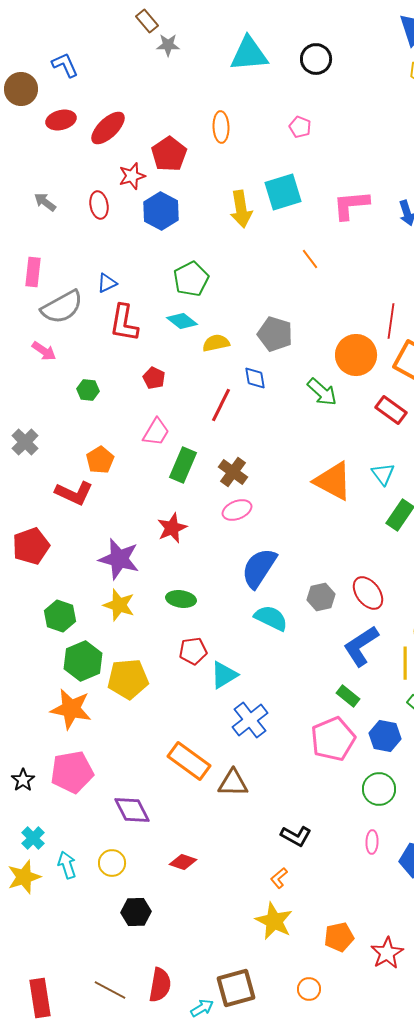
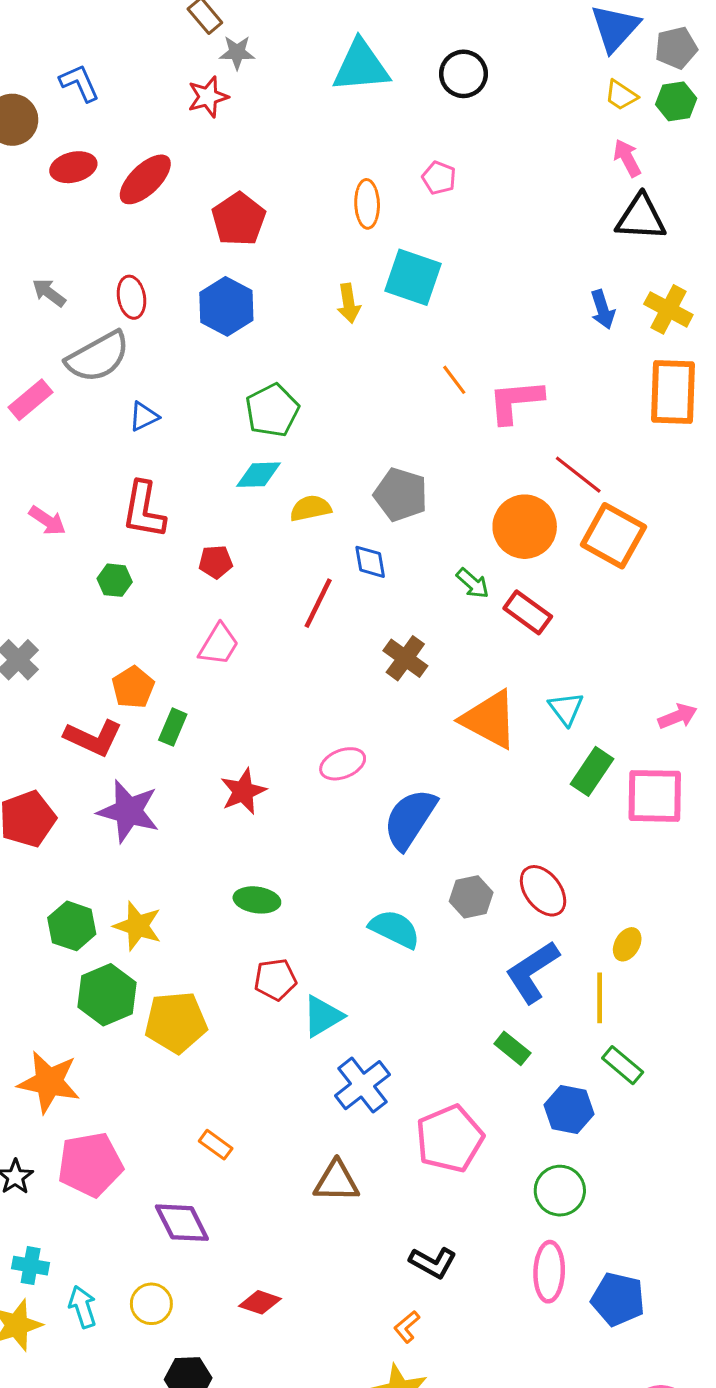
orange ellipse: (221, 127) -> (367, 204), moved
red star: (132, 176) -> (208, 97), moved
cyan square: (283, 192) -> (413, 277), turned 36
pink L-shape: (351, 205) -> (515, 401), moved
yellow arrow: (241, 209) -> (349, 303), size x0.7
pink rectangle: (33, 272) -> (31, 400), turned 44
gray semicircle: (62, 307) -> (98, 357), moved
cyan diamond: (182, 321) -> (258, 475), turned -40
red line: (391, 321) -> (578, 475), turned -60
red L-shape: (124, 323) -> (144, 510), moved
red pentagon: (154, 378) -> (216, 562), turned -30
green arrow: (322, 392) -> (473, 583), size x0.7
red rectangle: (391, 410) -> (528, 612), moved
green rectangle: (183, 465) -> (173, 727), moved, size x0.7
brown cross: (233, 472) -> (405, 658), moved
purple star: (119, 559) -> (128, 811), moved
blue semicircle: (259, 568) -> (410, 819), moved
yellow star: (119, 605) -> (138, 926), moved
orange star: (71, 709) -> (49, 1082), moved
pink pentagon: (333, 739) -> (450, 1139), moved
orange rectangle: (189, 761) -> (216, 1145), moved, size x0.5
cyan cross: (33, 838) -> (31, 1266), turned -35
pink ellipse: (372, 842) -> (549, 1272), size x1.6

